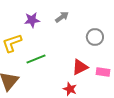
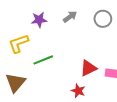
gray circle: (95, 37) -> (103, 19), moved

